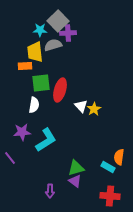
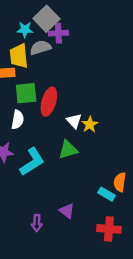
green triangle: (76, 168) -> (68, 150), moved

